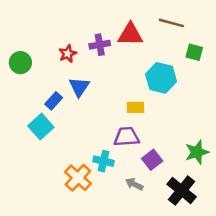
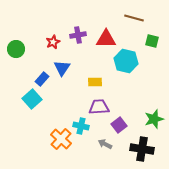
red triangle: (130, 34) -> (106, 39), moved
yellow rectangle: (136, 107) -> (95, 82), moved
black cross: (182, 191) -> (142, 149), turned -30

